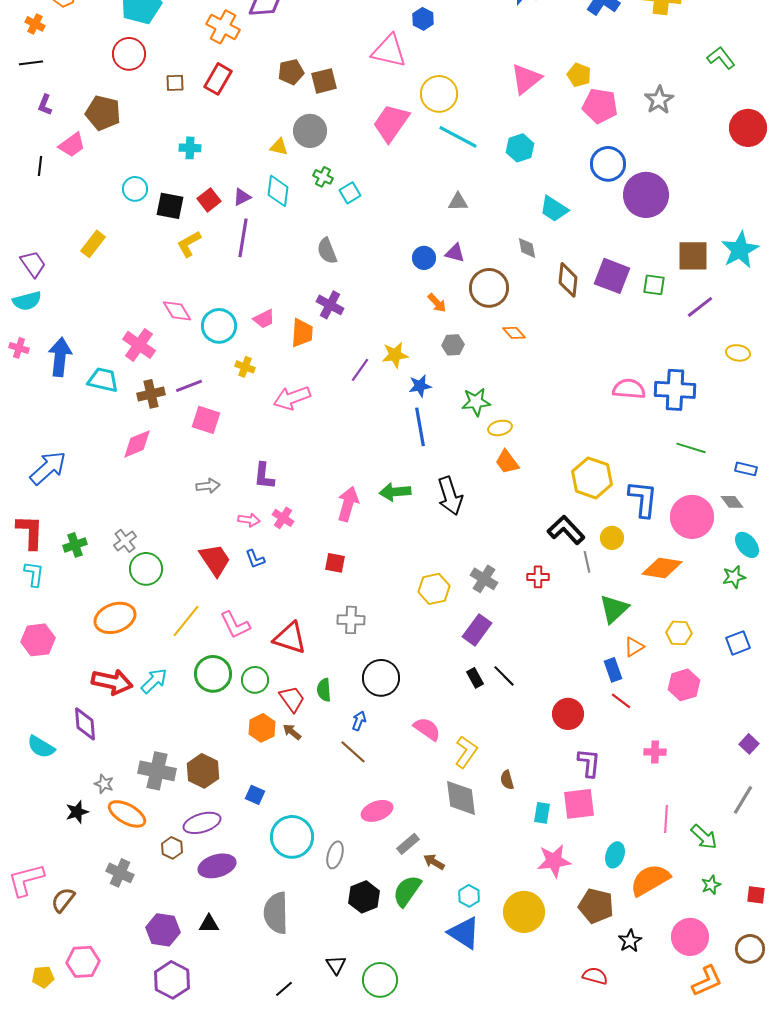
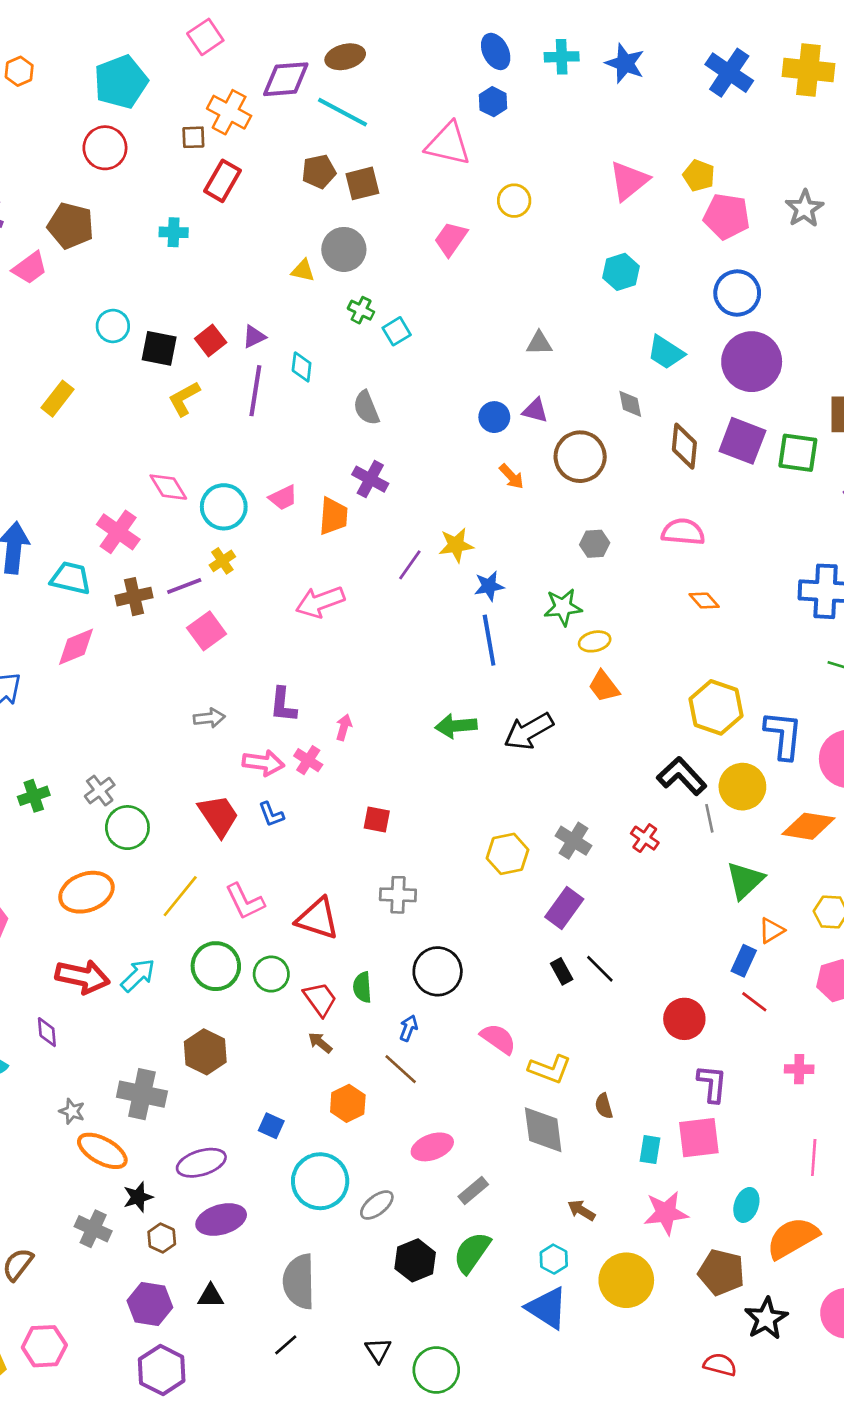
brown square: (175, 83) -> (193, 137), moved
yellow circle: (439, 94) -> (514, 201), size x0.7
pink trapezoid: (391, 123) -> (451, 239), size x0.7
cyan line: (458, 137) -> (343, 112), moved
cyan cross: (190, 148) -> (174, 232), moved
cyan diamond: (278, 191) -> (302, 367), moved, size x0.7
purple circle: (646, 195) -> (752, 362), moved
green square: (654, 285) -> (798, 453), size x1.4
orange diamond: (514, 333) -> (704, 601), moved
gray hexagon: (453, 345) -> (595, 544), moved
yellow cross: (245, 367) -> (222, 561), moved, turned 36
pink semicircle: (629, 389) -> (683, 532), moved
pink square: (206, 420) -> (207, 631), turned 36
pink diamond: (137, 444) -> (76, 647), moved
black arrow: (450, 496) -> (529, 731), turned 78
pink arrow: (348, 504) -> (344, 727), moved, size x0.6
pink arrow: (249, 520) -> (263, 763), size x1.4
yellow circle: (612, 538) -> (742, 787), size x1.5
red cross: (538, 577) -> (645, 838), turned 35
blue rectangle: (613, 670) -> (744, 961), turned 45
purple diamond: (85, 724) -> (47, 1032), size x0.7
orange hexagon: (262, 728) -> (348, 1103), moved
yellow L-shape: (466, 752) -> (550, 1069), turned 76
brown hexagon: (203, 771) -> (205, 1052), moved
black star: (77, 812) -> (138, 1197), moved
brown hexagon: (172, 848) -> (162, 1238), moved
gray ellipse: (335, 855) -> (377, 1205), turned 36
brown arrow: (434, 862) -> (581, 1210), moved
black star: (630, 941) -> (766, 1318), size x1.4
black line: (284, 989) -> (286, 1345), moved

